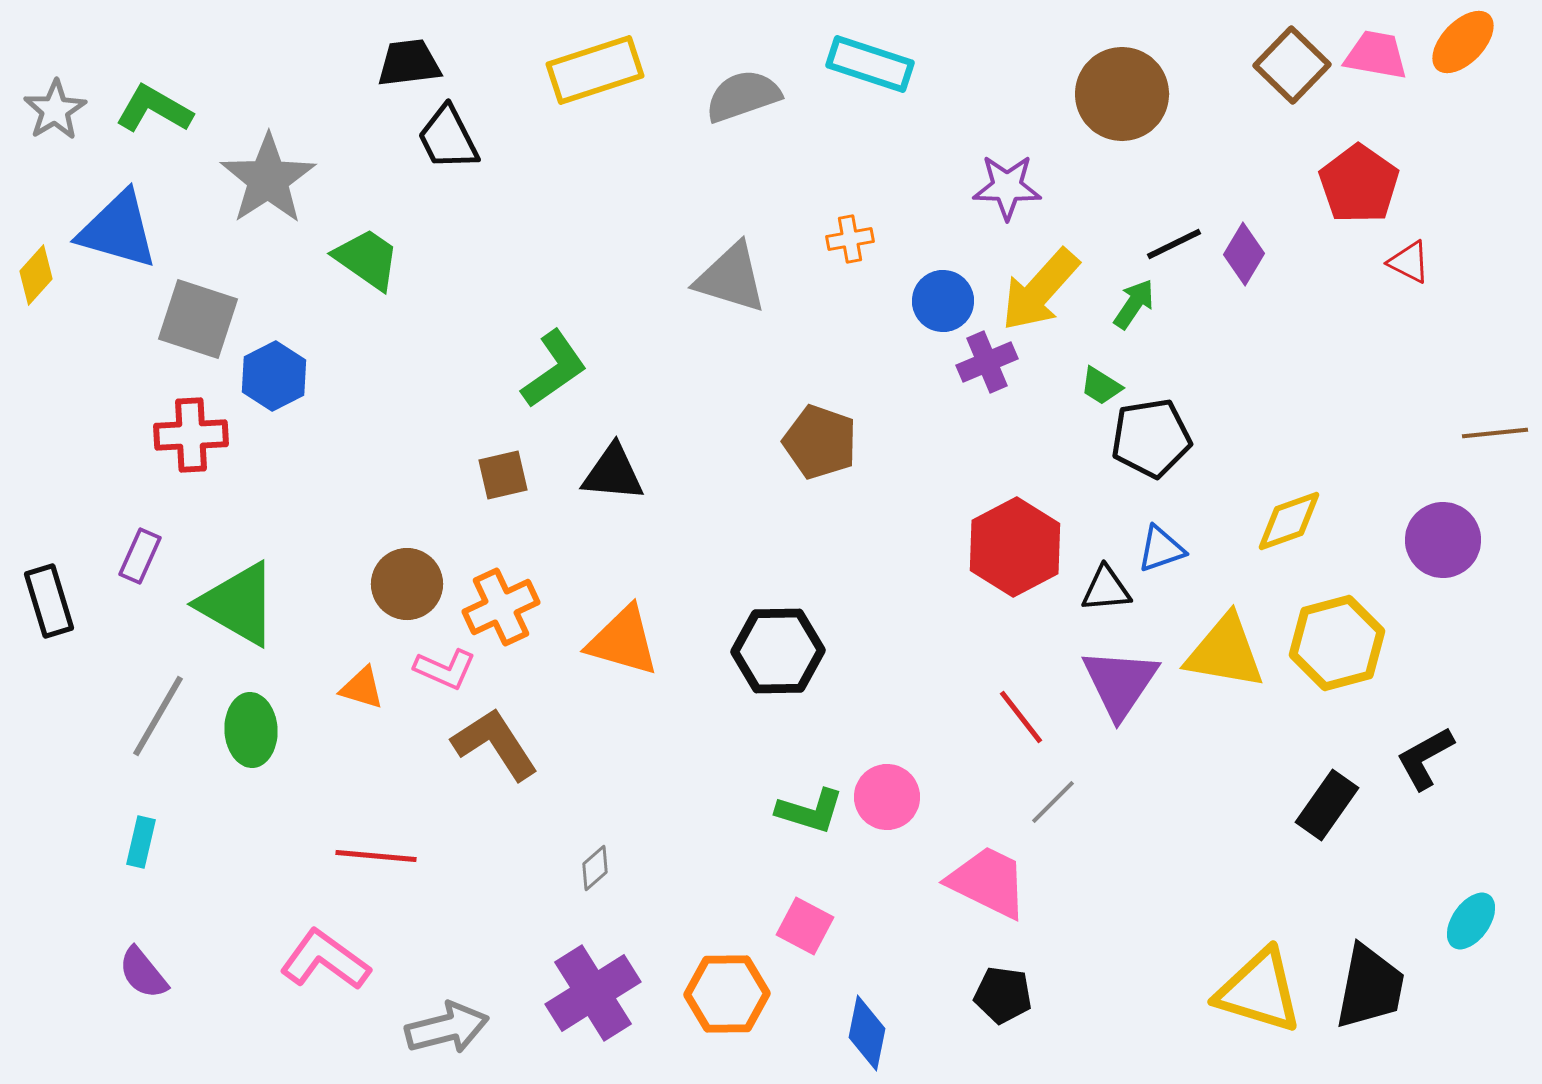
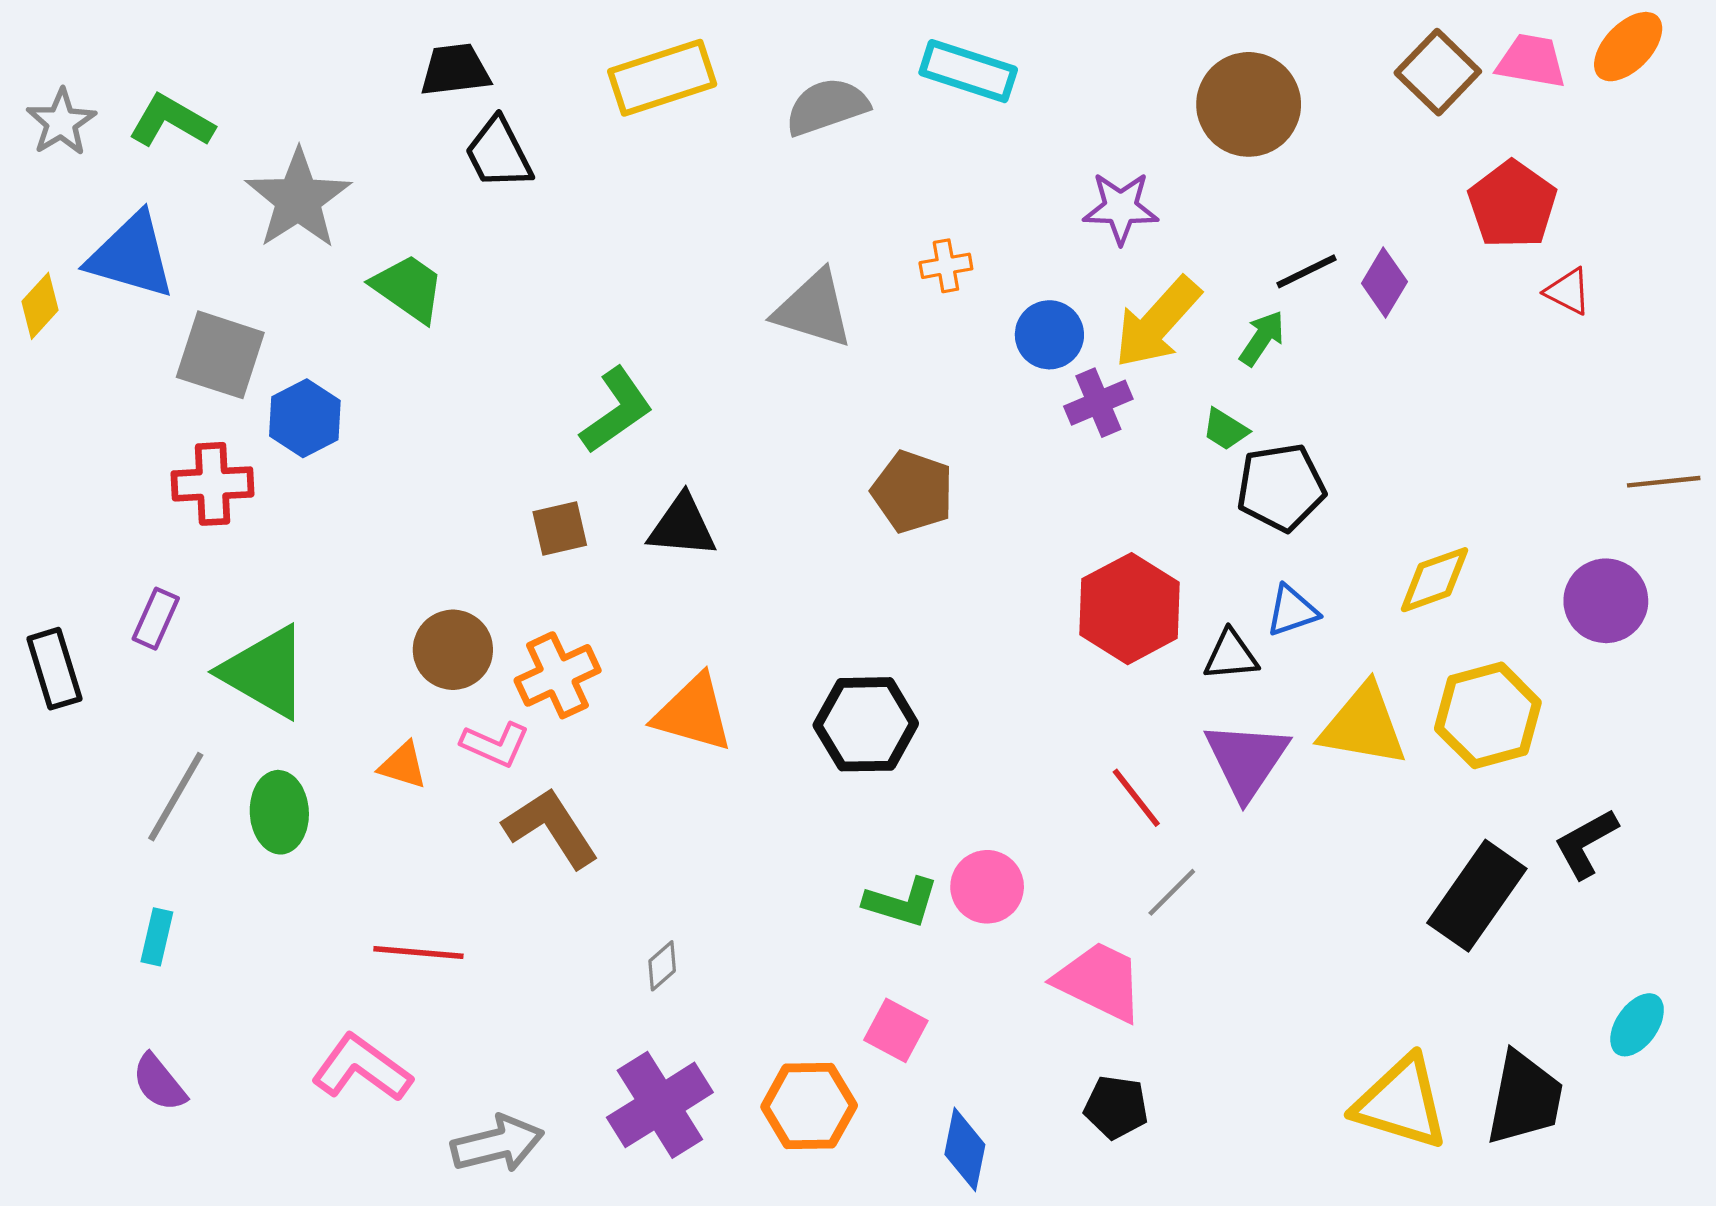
black rectangle: (1327, 805) -> (1477, 896), size x1.4

